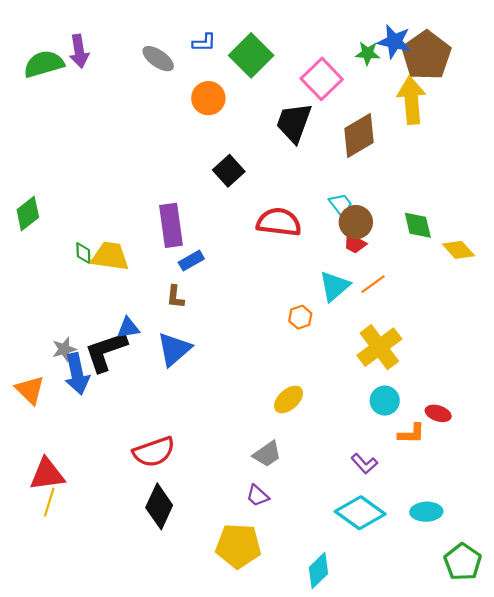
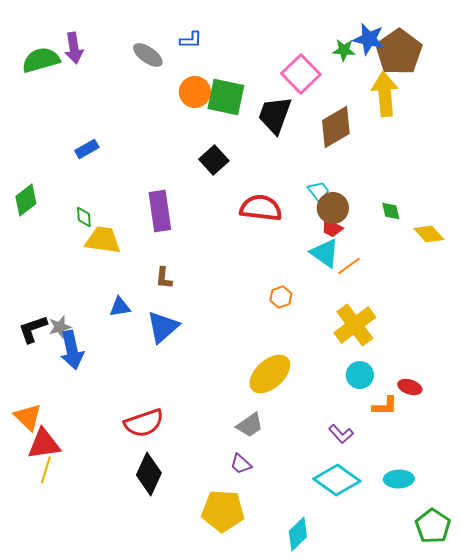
green square: (251, 55) -> (226, 97), moved, turned -33
green diamond: (418, 225) -> (391, 211), size x0.7
green diamond: (83, 253) -> (84, 217), moved
blue rectangle: (191, 261) -> (87, 149), moved
cyan triangle: (334, 286) -> (325, 253), moved, turned -44
black L-shape: (106, 351) -> (33, 329), moved, size x0.7
orange triangle: (30, 390) -> (28, 417), moved
yellow ellipse: (289, 399) -> (270, 374), size x1.5

